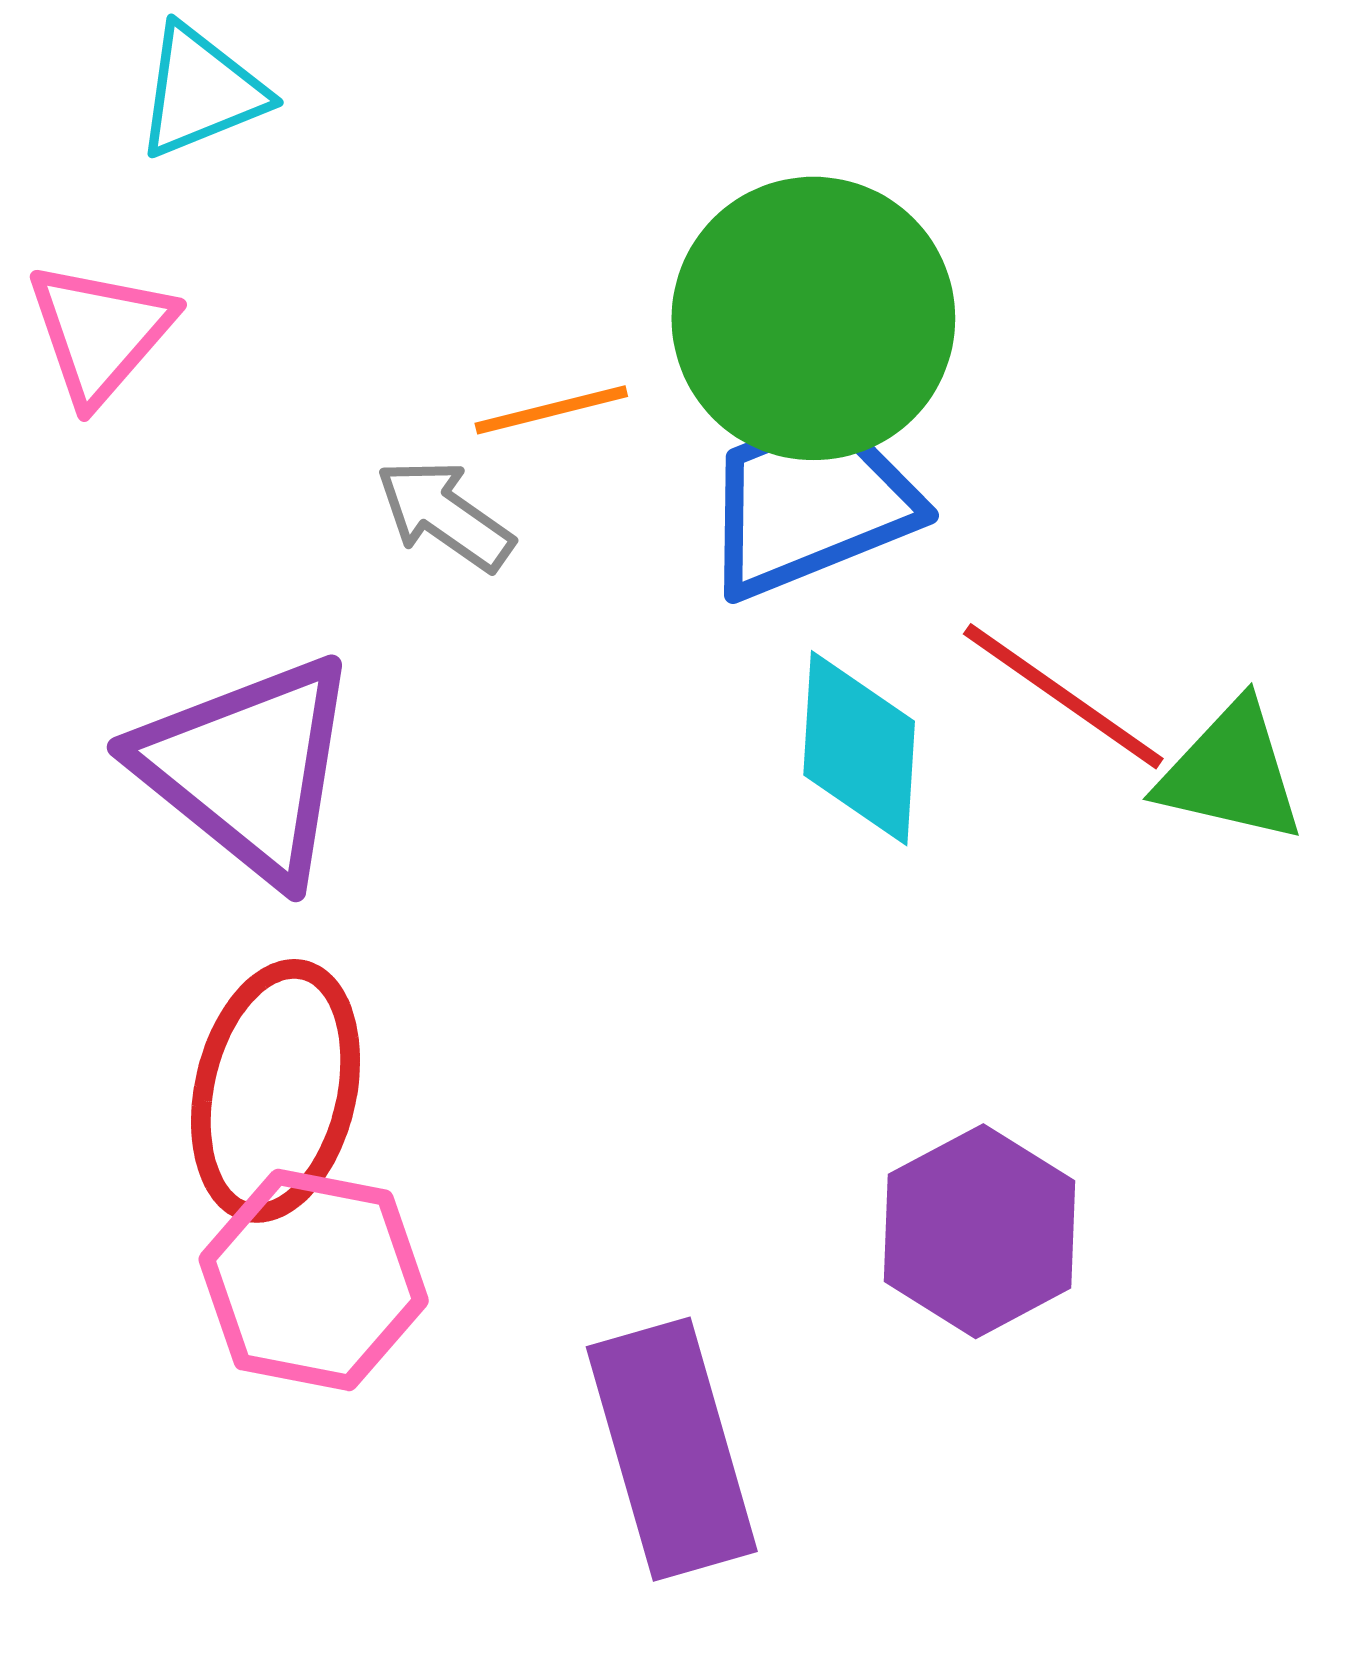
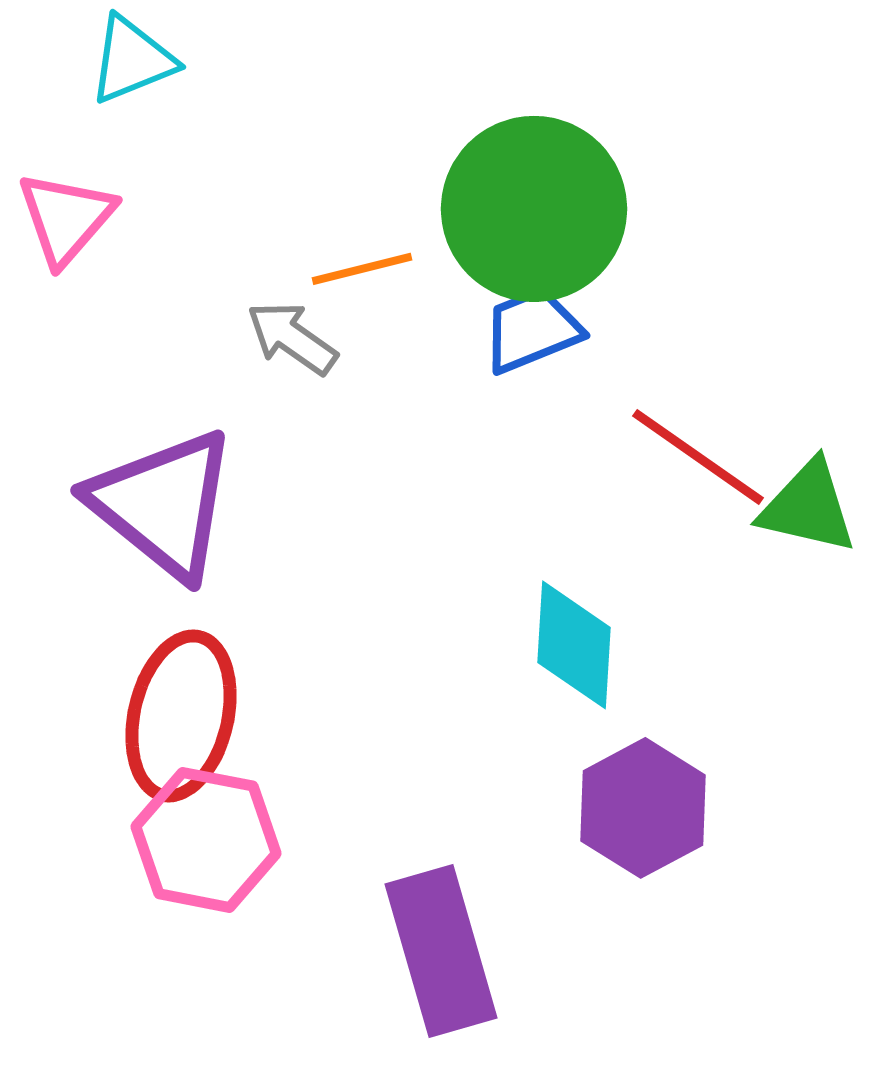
blue trapezoid: (810, 503) -> (532, 330), size x0.7
cyan diamond: (859, 748) -> (574, 645), moved

